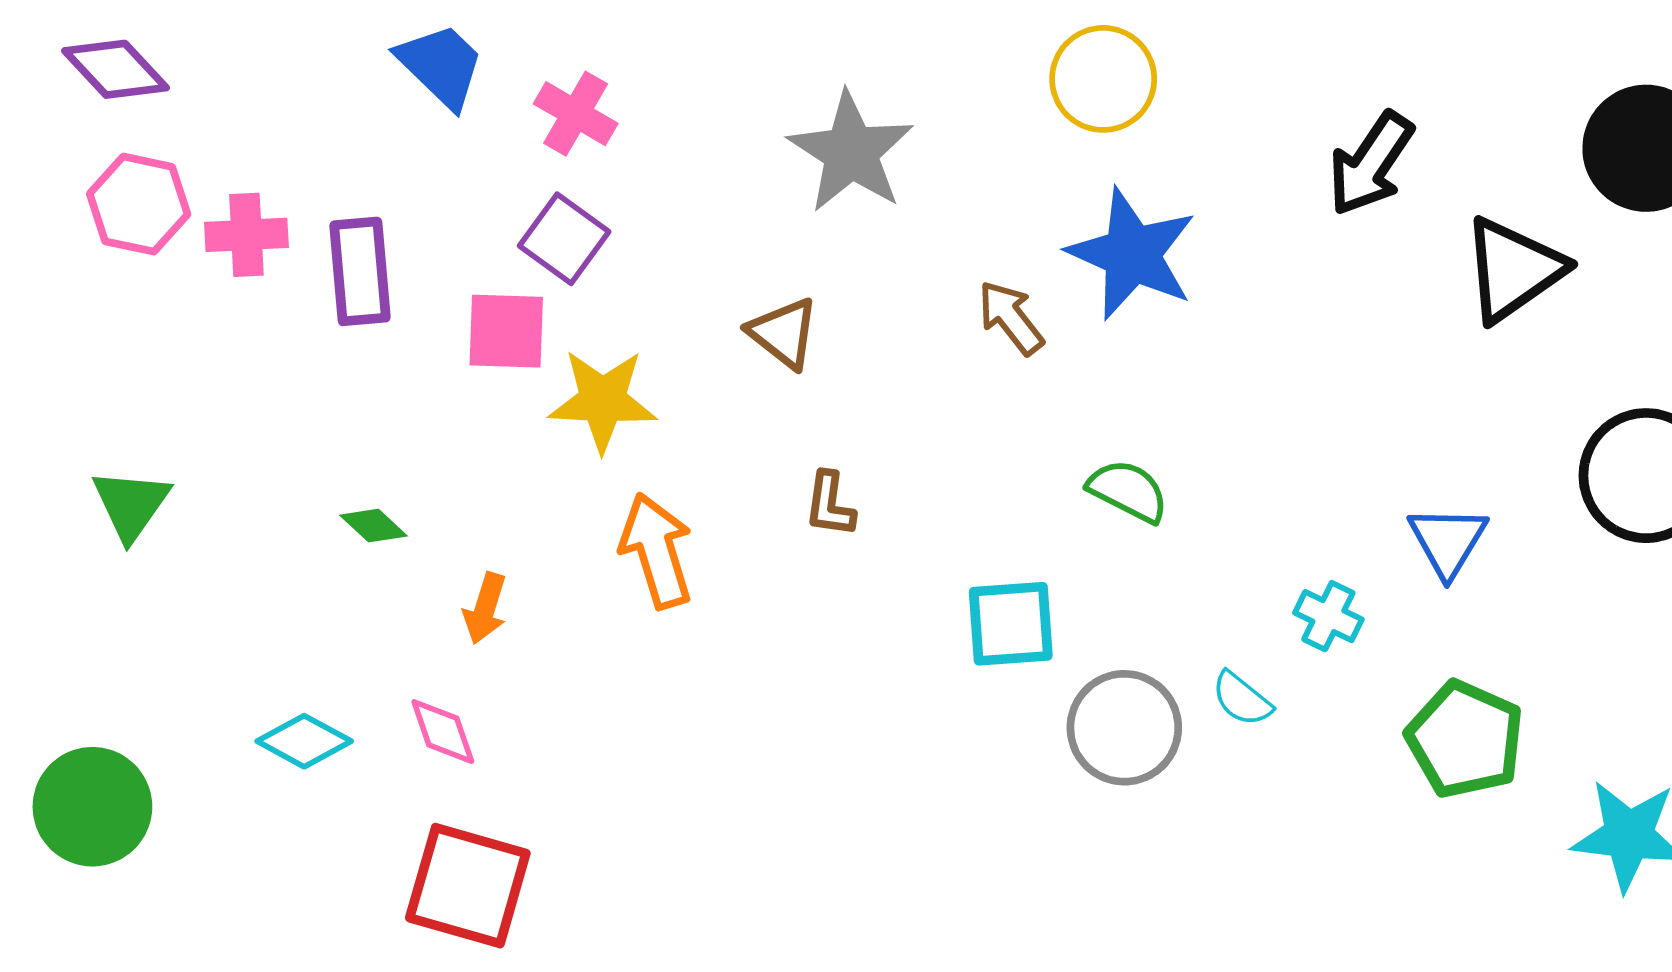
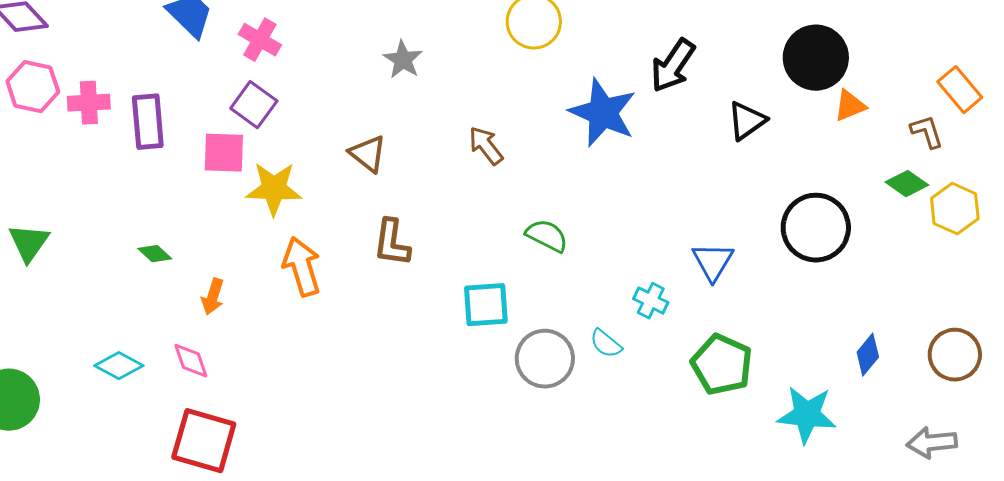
gray star: (851, 152) -> (403, 60), size x0.6
blue star: (1132, 254) -> (603, 113), moved
black triangle: (1513, 270) -> (747, 121), size x0.7
brown L-shape: (830, 504) -> (392, 243), size x1.4

